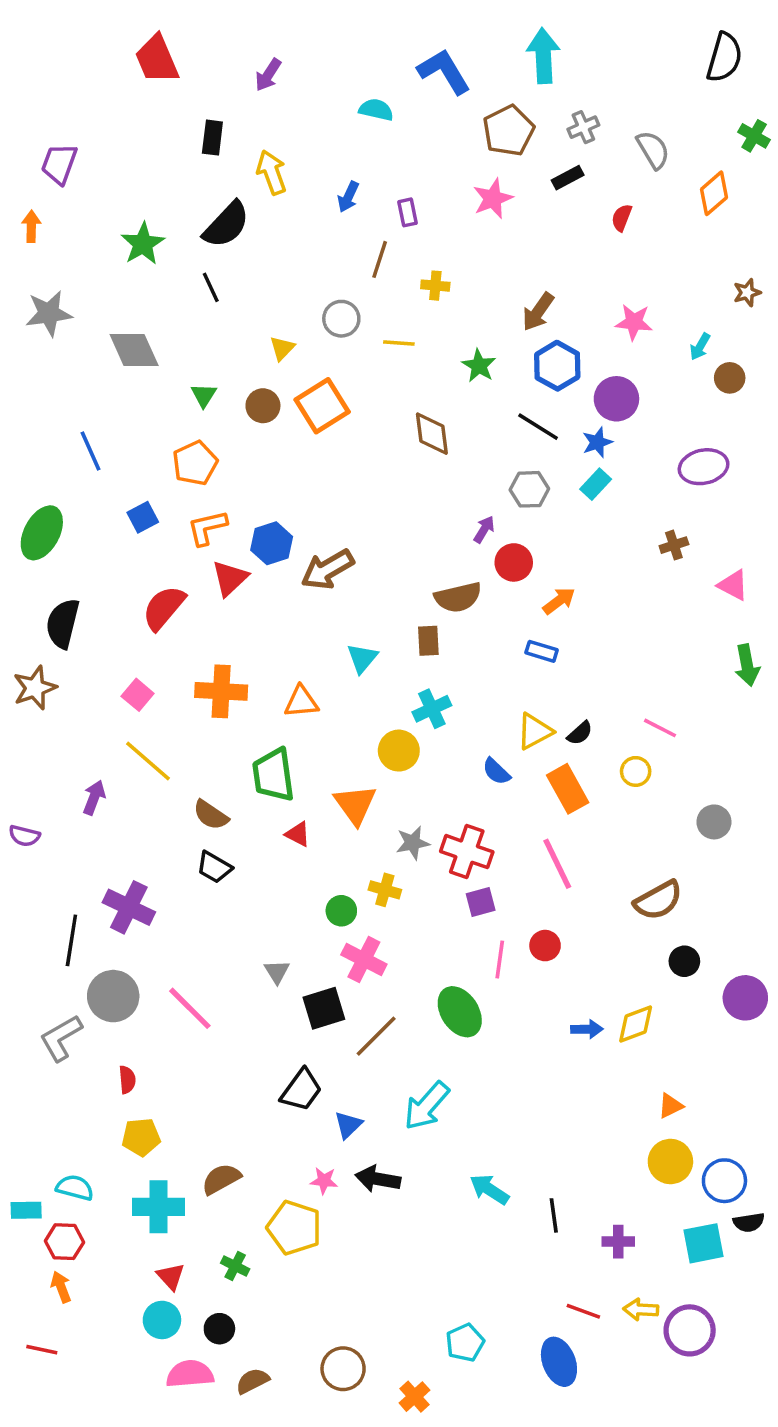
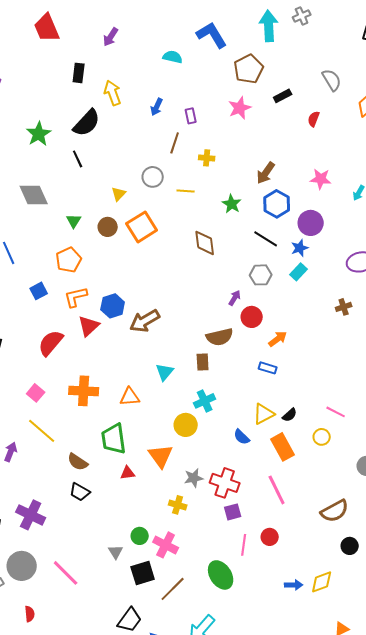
gray cross: (583, 127) -> (302, 16), moved
red triangle: (298, 834) -> (128, 473), turned -35
green circle: (341, 911) -> (140, 536), moved

